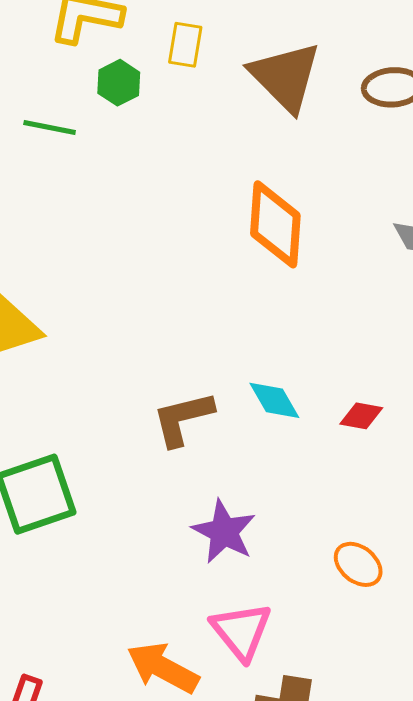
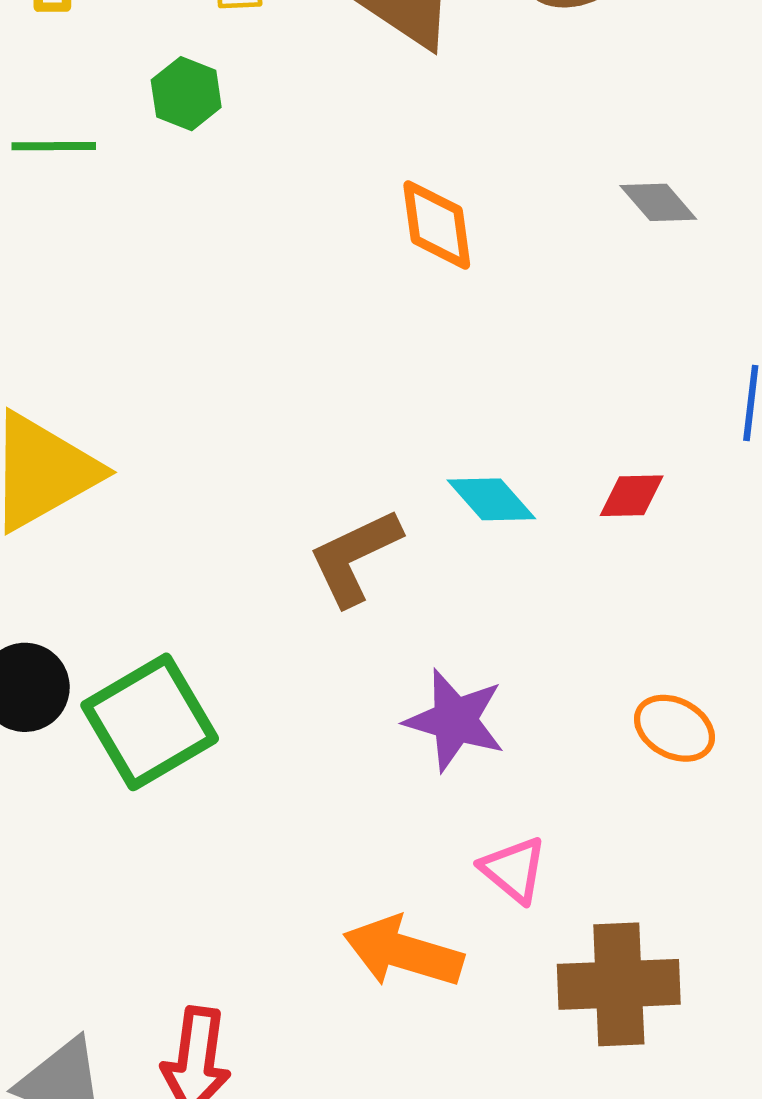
green hexagon: (119, 83) -> (186, 94), moved
orange diamond: (275, 224) -> (437, 225), size x0.7
pink triangle: (241, 631) -> (514, 870), size x0.7

